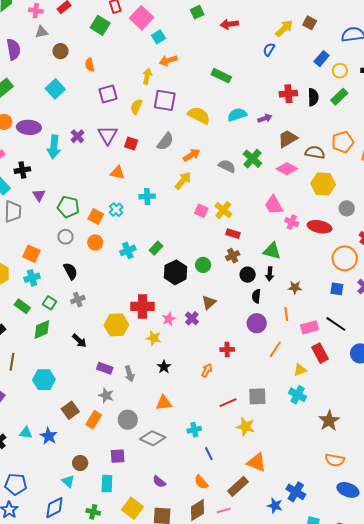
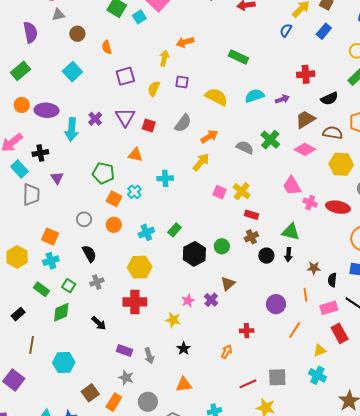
cyan square: (159, 37) -> (139, 17), moved
blue rectangle: (322, 59) -> (324, 31), moved
black semicircle: (313, 97) -> (329, 99), moved, turned 66
purple square: (165, 100) -> (182, 82), size x0.6
green pentagon: (68, 207) -> (103, 173), moved
black semicircle: (256, 296) -> (332, 280), moved
red cross: (142, 306) -> (135, 302), moved
yellow hexagon: (116, 325) -> (140, 267), moved

